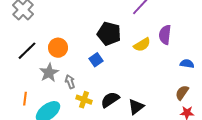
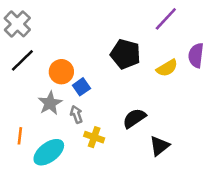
black line: (27, 51) -> (22, 60), moved
blue square: (96, 60) -> (81, 87), moved
black semicircle: (110, 100) -> (134, 118), moved

